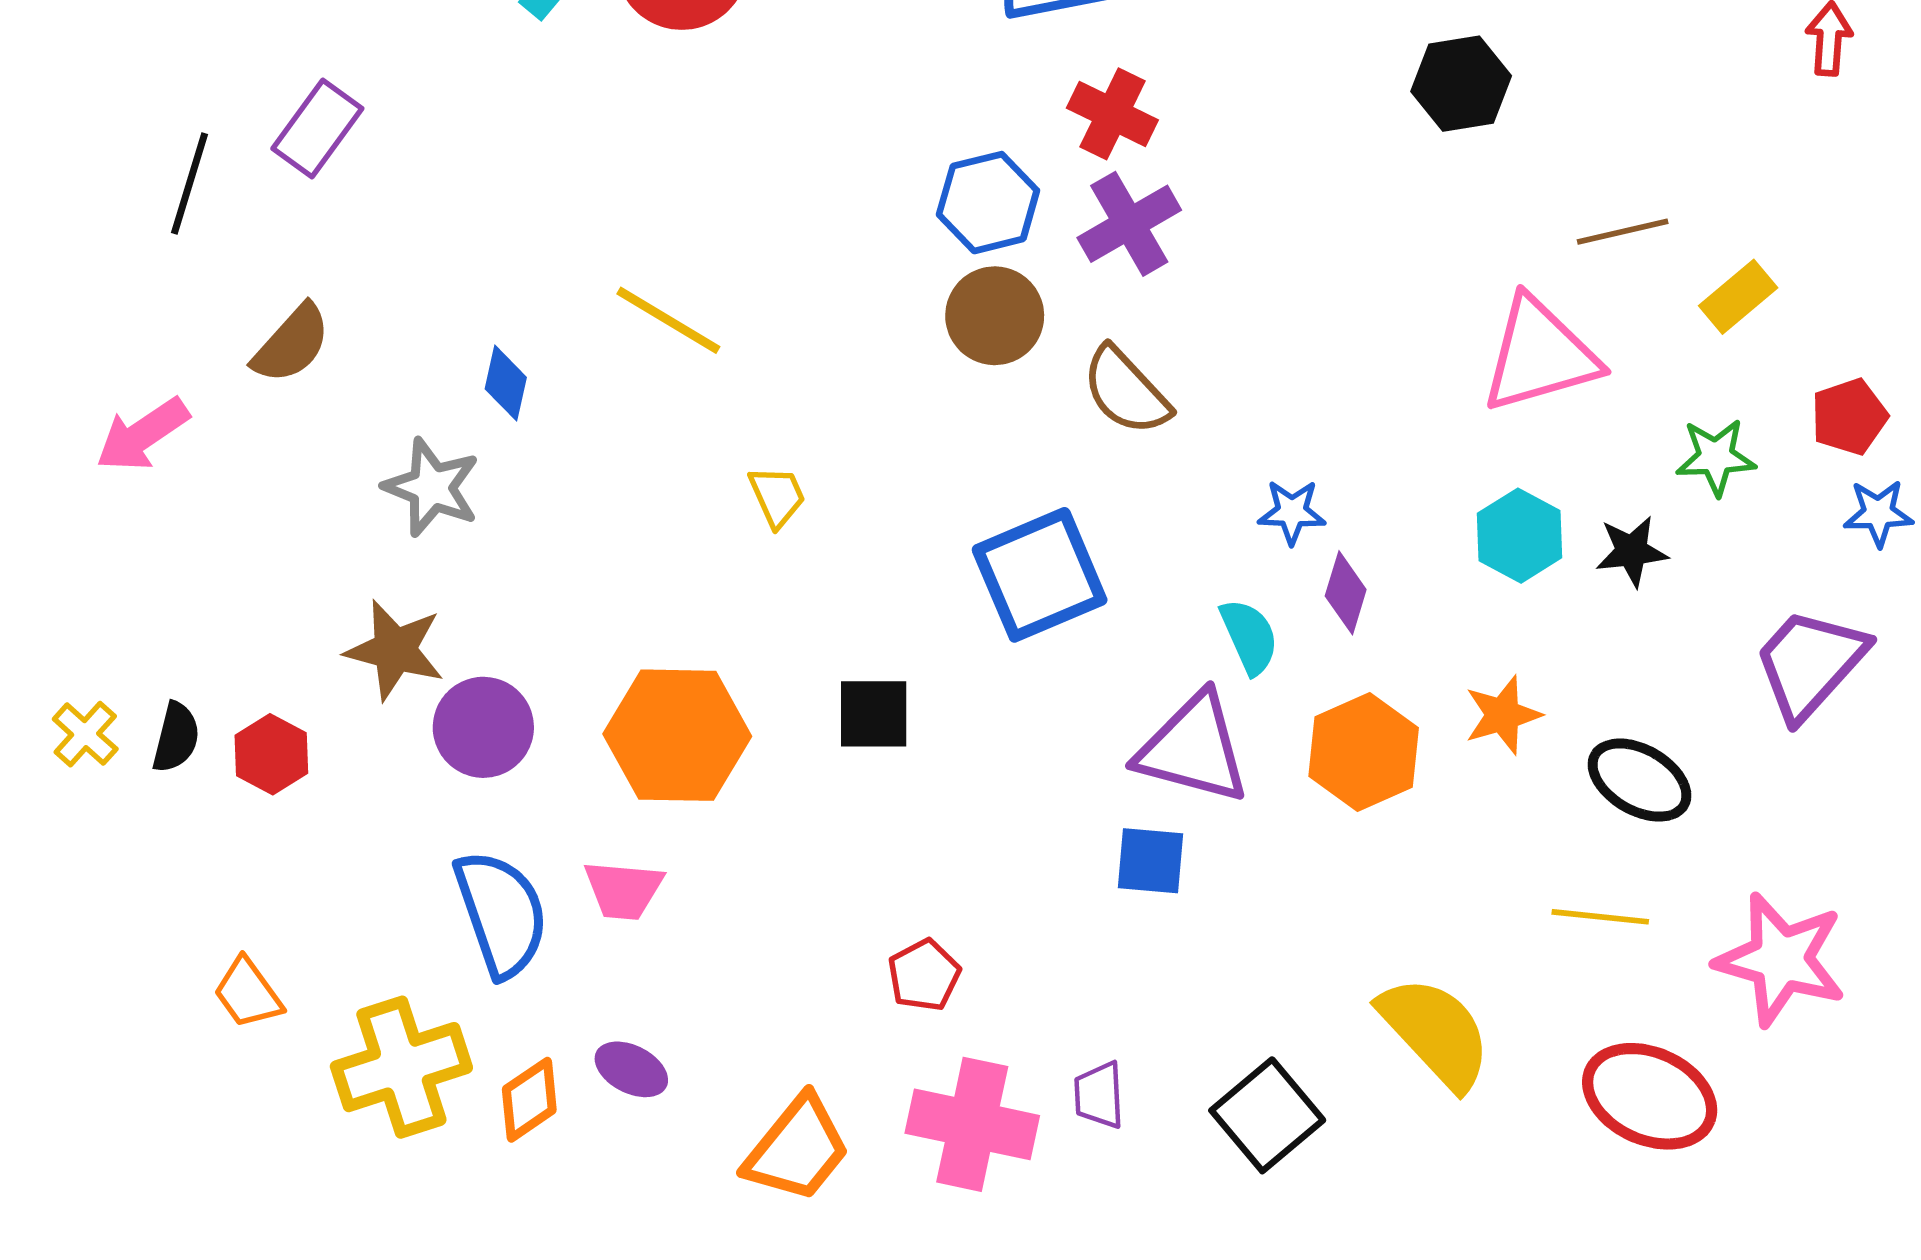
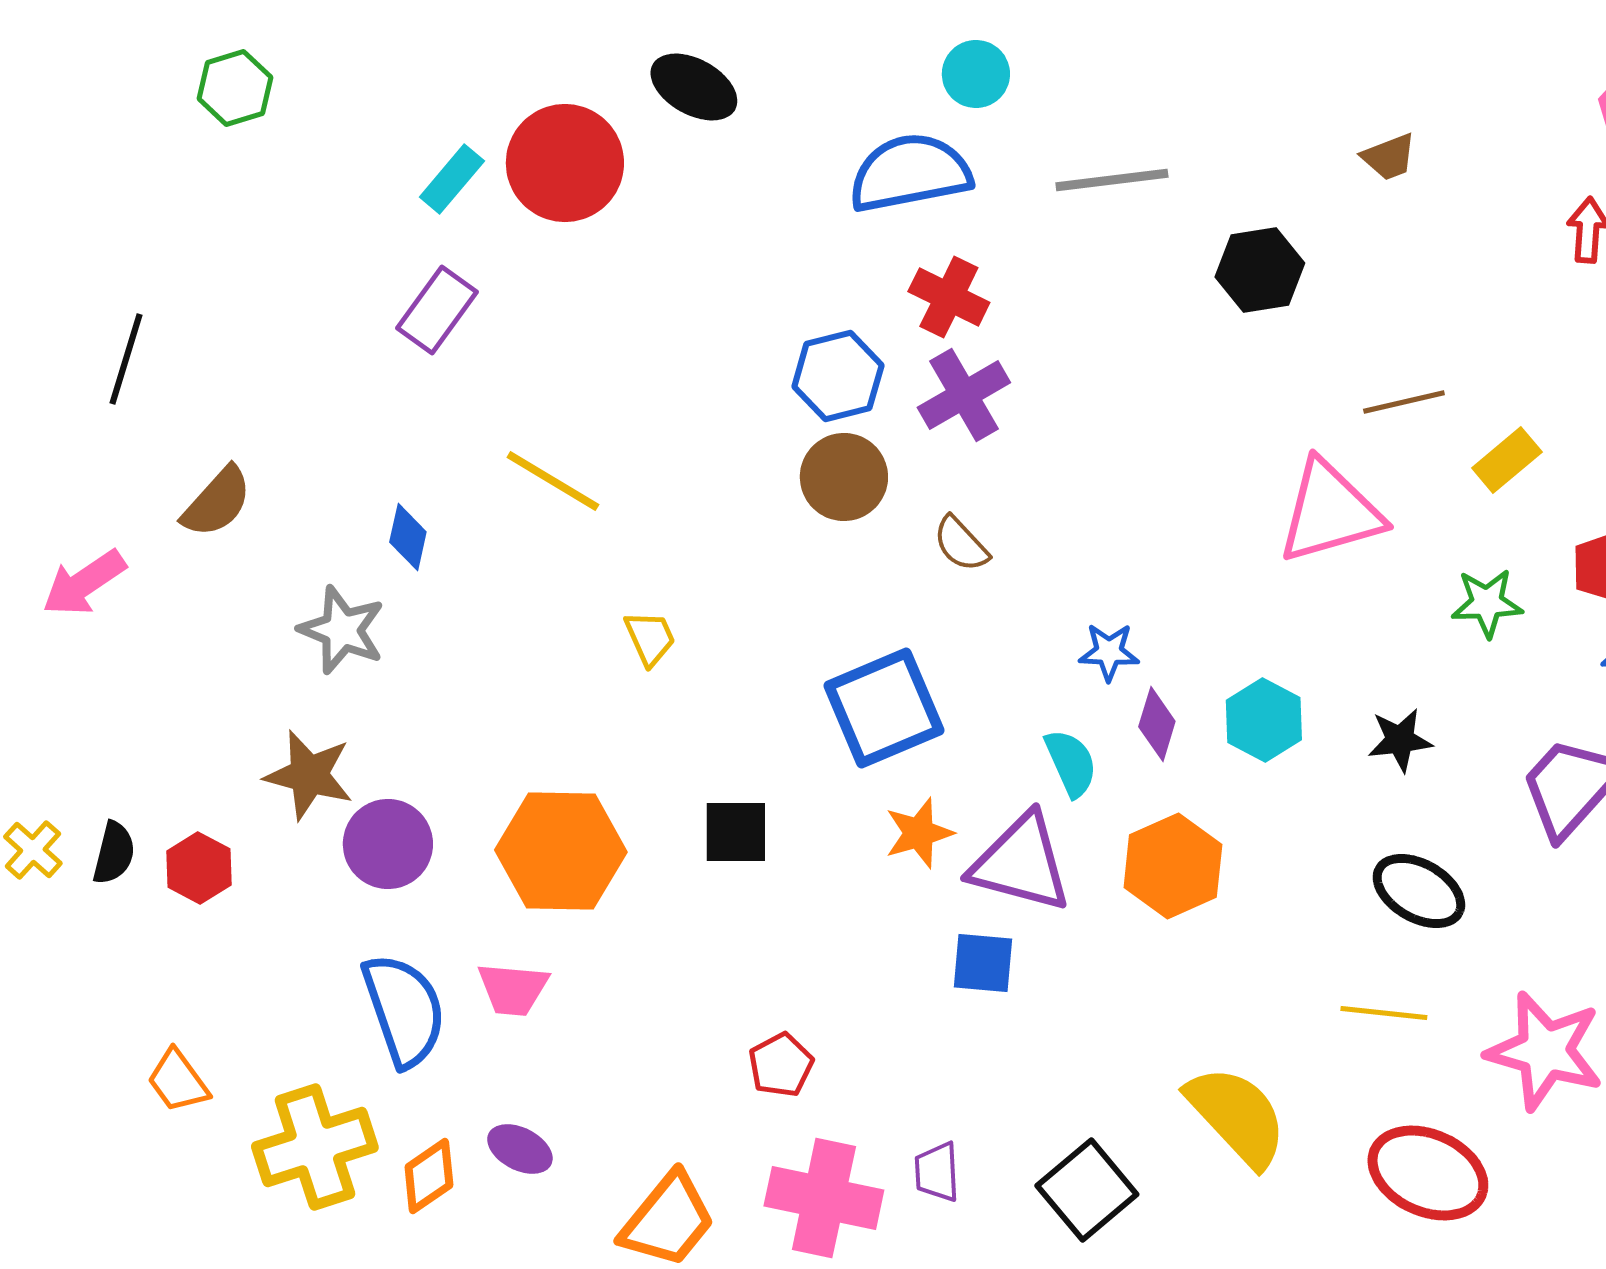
purple rectangle: (317, 128) -> (437, 310), moved
brown semicircle: (1126, 391) -> (961, 544), size x0.7
cyan hexagon: (1519, 536) -> (1264, 720), moved
black star: (1632, 551) -> (1400, 740), moved
orange star: (1503, 715) -> (919, 833), moved

